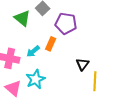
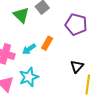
purple pentagon: (66, 23) -> (76, 24), moved

